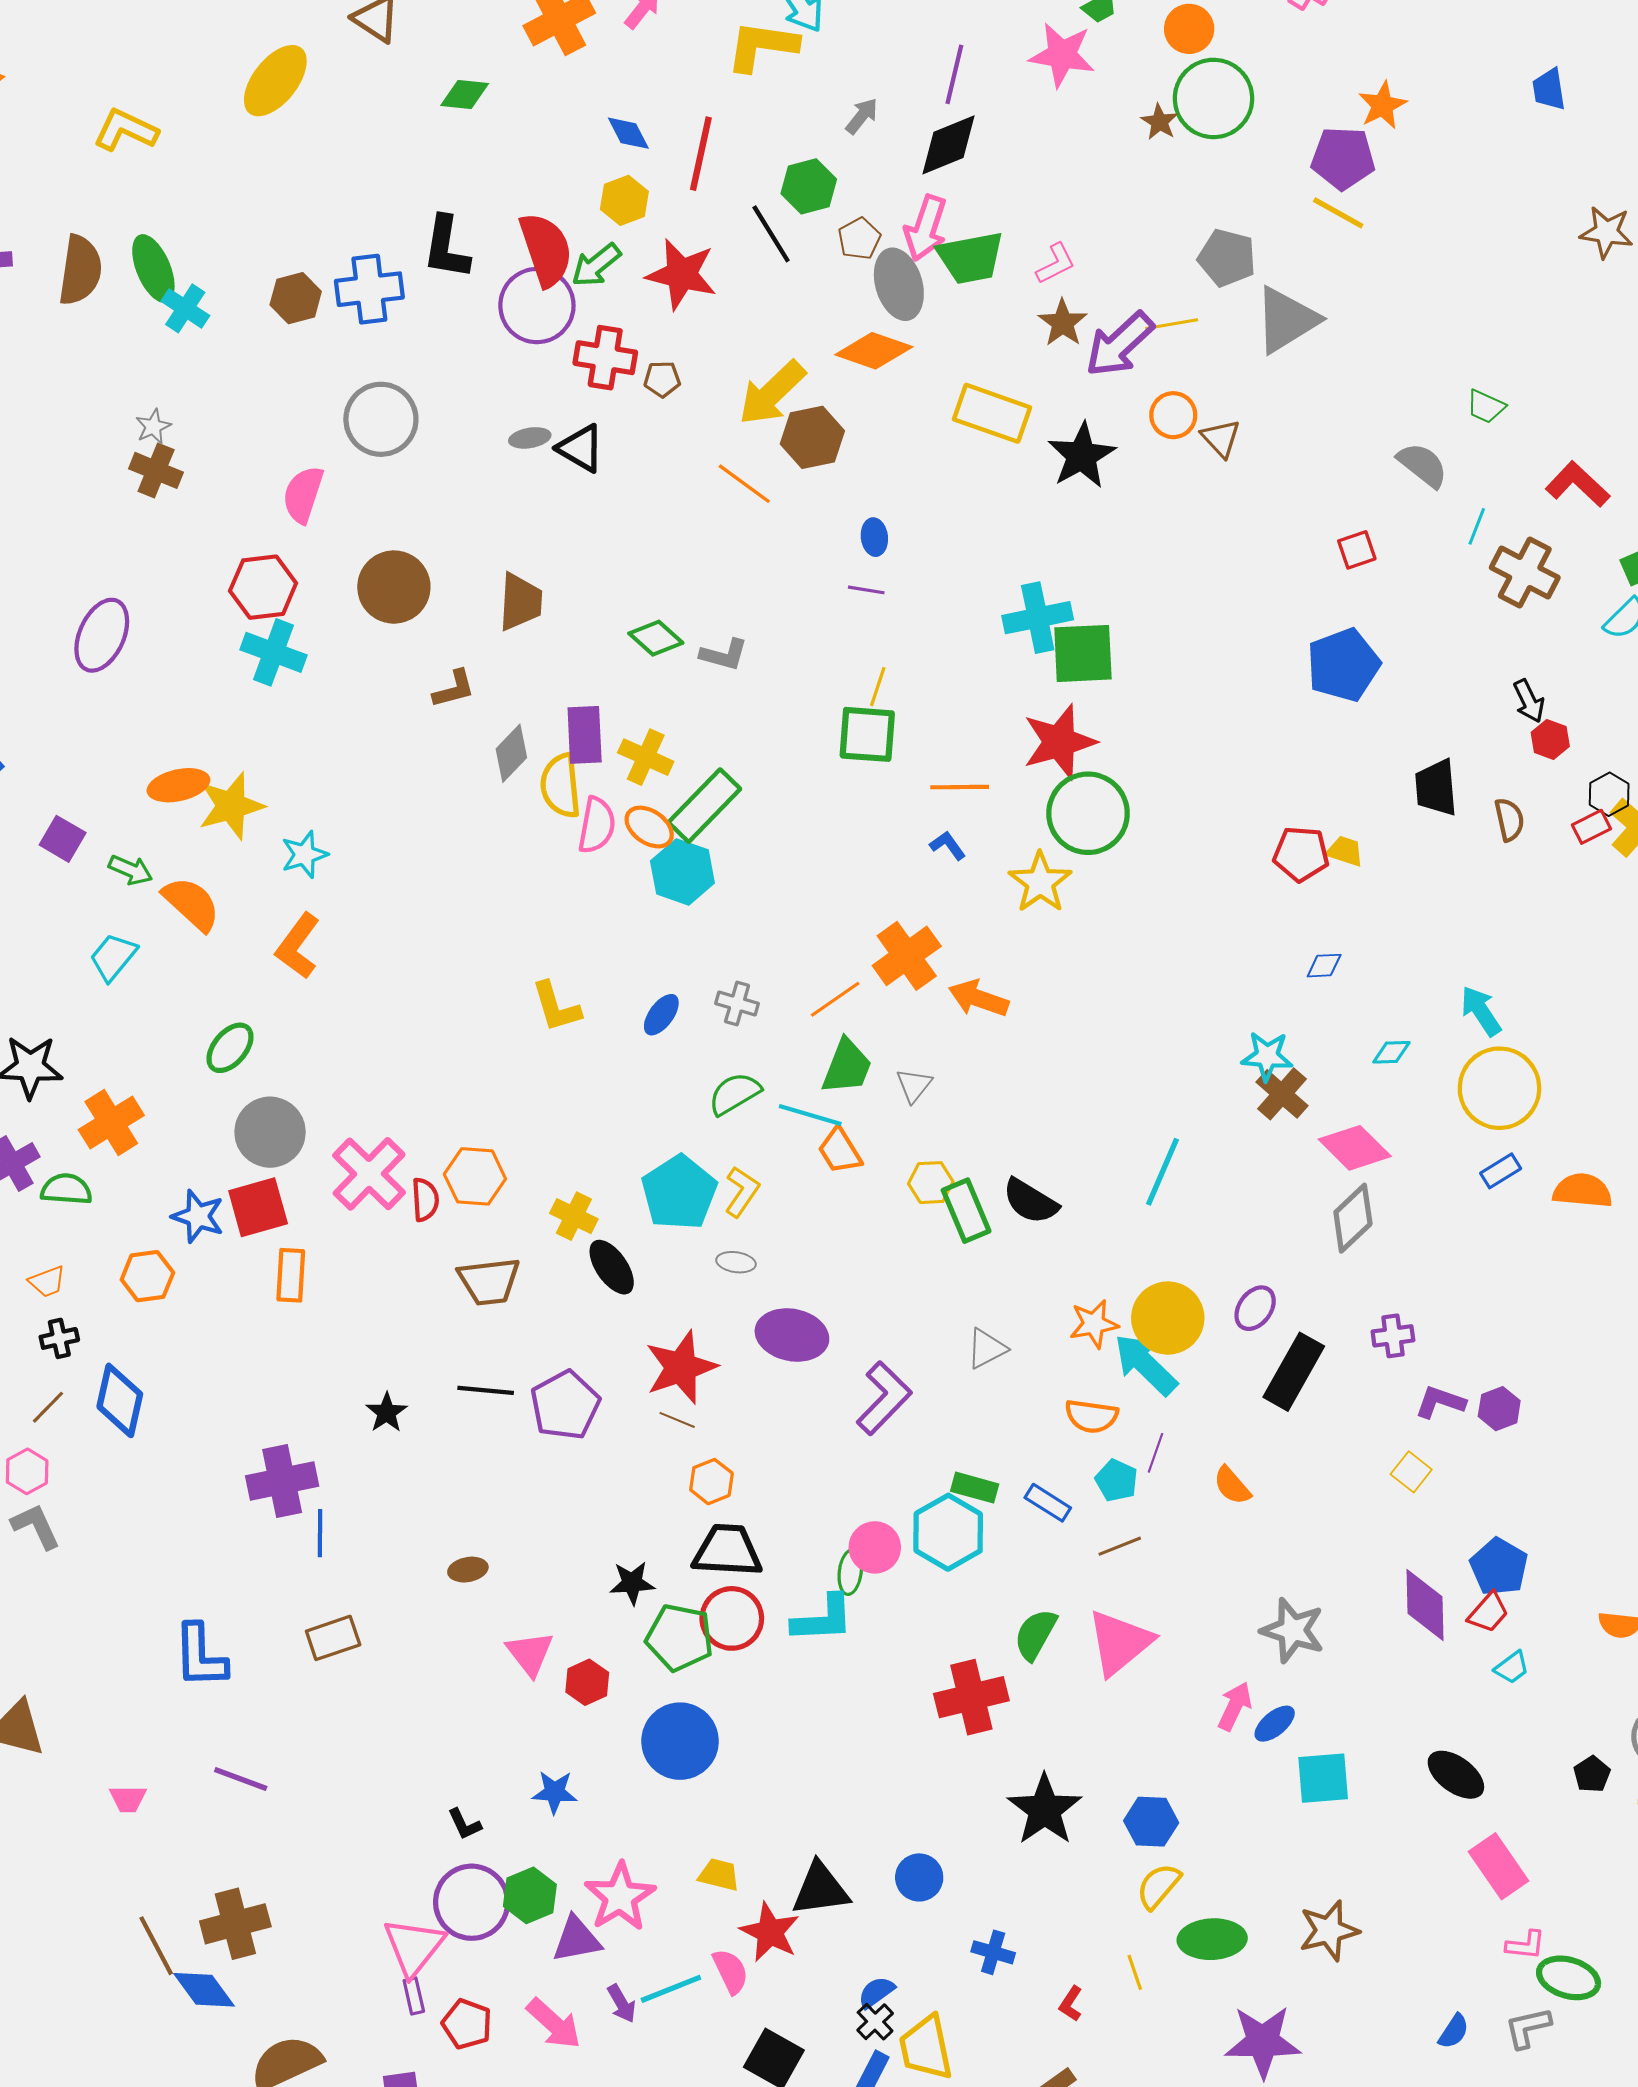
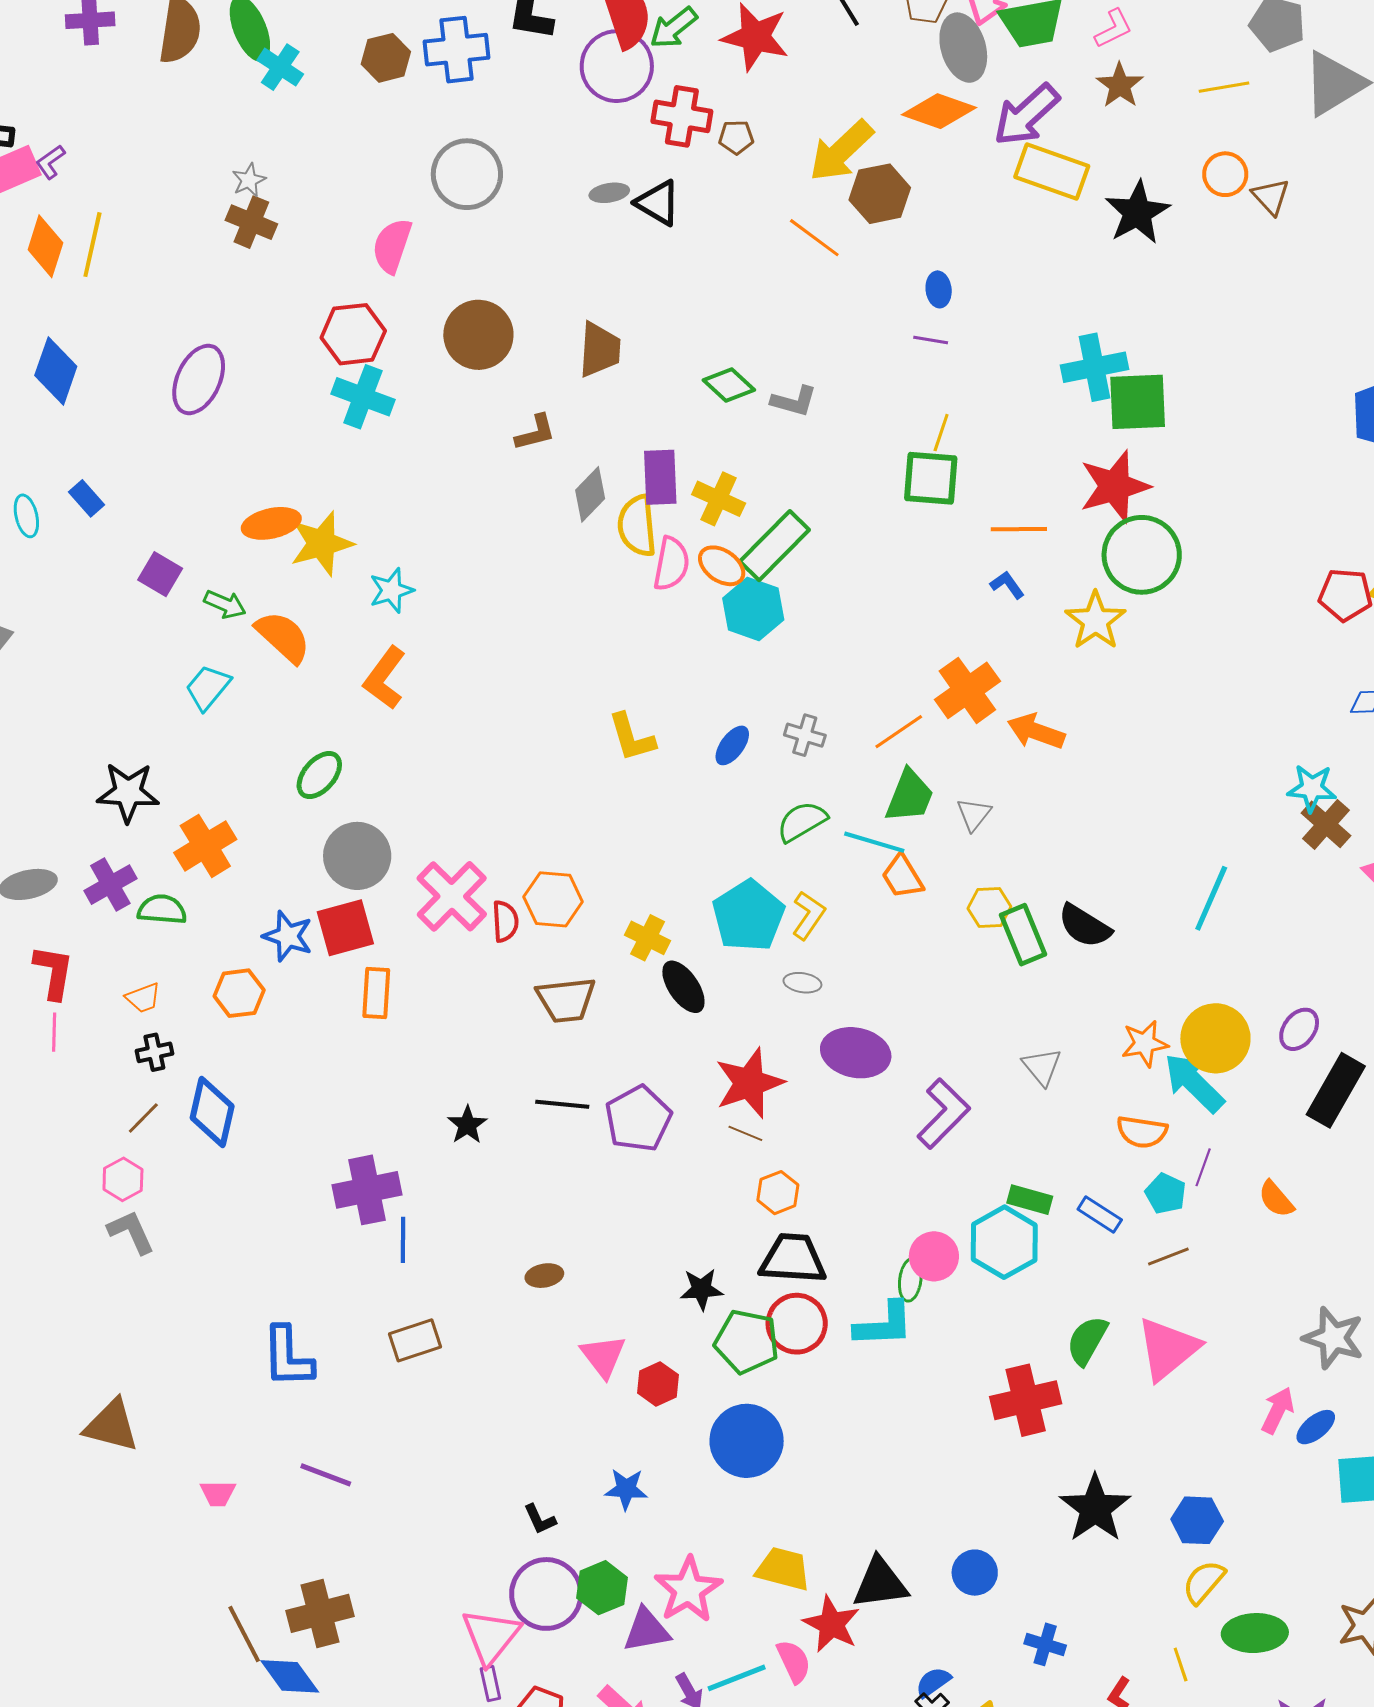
purple arrow: (1119, 344) -> (1026, 115), moved
gray triangle: (987, 1349) -> (1042, 1067), turned -42
yellow trapezoid: (719, 1875) -> (783, 1569), size x1.4

